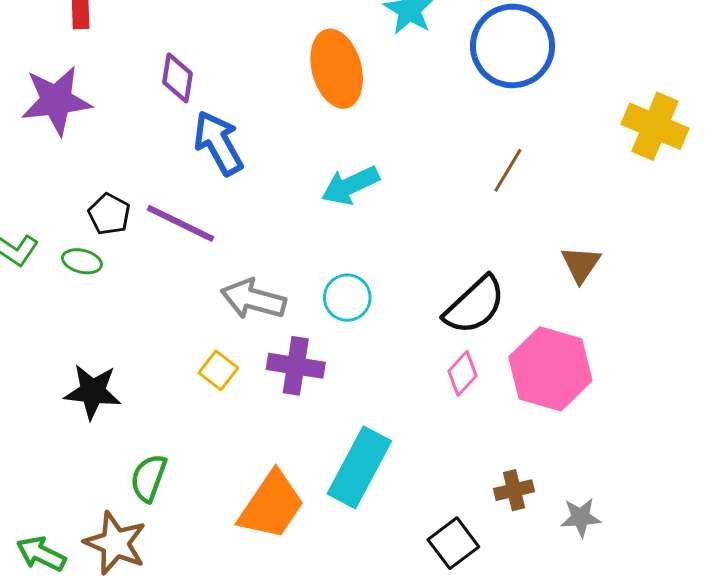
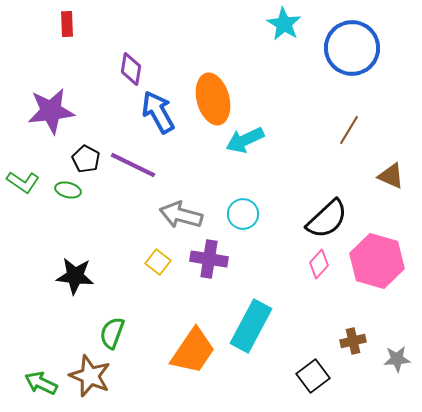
orange ellipse: (337, 69) -> (213, 99), moved
purple star: (56, 101) -> (51, 111), moved
brown triangle: (581, 264) -> (391, 176), moved, turned -40

